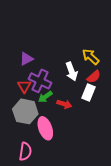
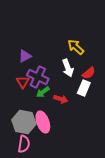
yellow arrow: (91, 57) -> (76, 47), moved
gray hexagon: (25, 111) -> (24, 122), moved

